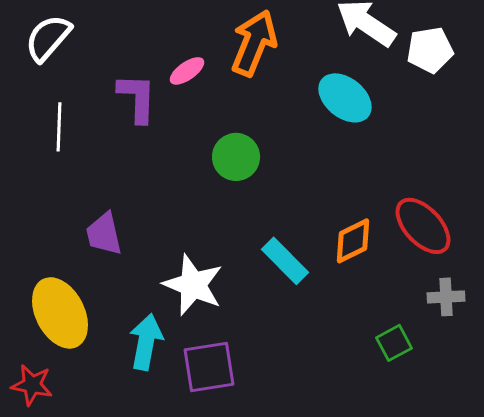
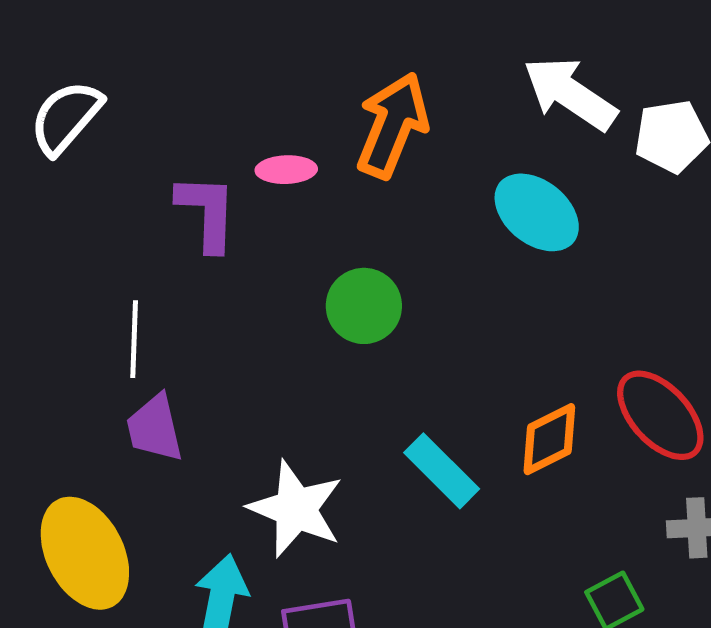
pink ellipse: (187, 71) -> (286, 170), turned 33
white line: (59, 127) -> (134, 339), moved

